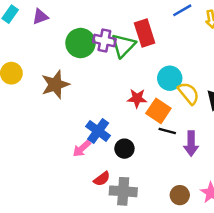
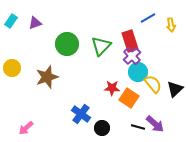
red rectangle: (145, 33) -> (130, 41), moved
purple cross: (104, 41) -> (132, 56), moved, turned 36
black line: (167, 131) -> (138, 127), moved
purple arrow: (191, 144) -> (155, 124), turned -48
pink arrow: (82, 149) -> (26, 128), moved

